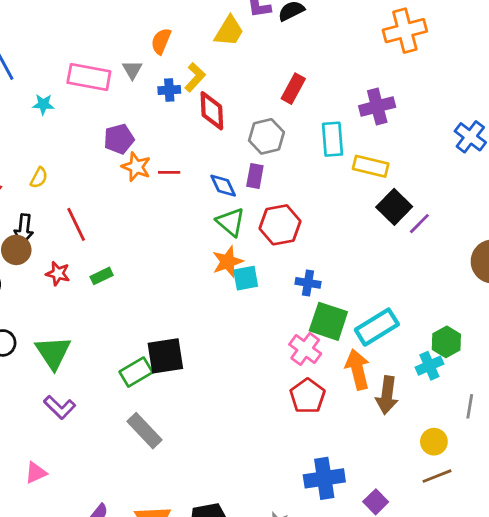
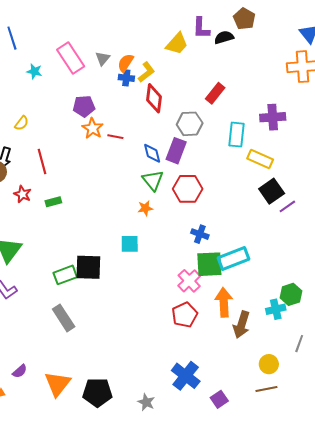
orange semicircle: (161, 41) -> (126, 63), moved
pink rectangle: (89, 77) -> (71, 58), turned 36
purple rectangle: (255, 176) -> (176, 151), size x1.4
orange star: (228, 262) -> (145, 208), size x0.7
cyan square: (246, 278) -> (130, 244), moved
green square: (328, 321) -> (209, 264), turned -32
cyan rectangle: (377, 327) -> (233, 259), moved
blue cross: (324, 478) -> (186, 376), turned 36

